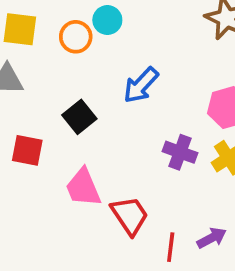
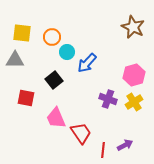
cyan circle: (107, 20) -> (67, 52), moved

